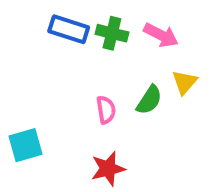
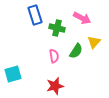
blue rectangle: (69, 29) -> (35, 15), turned 54
green cross: (112, 33) -> (57, 28), moved

